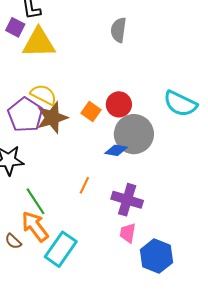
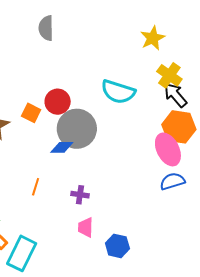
purple cross: (127, 200) -> (80, 195), size x0.6
blue hexagon: (157, 256) -> (117, 246), size x0.7

